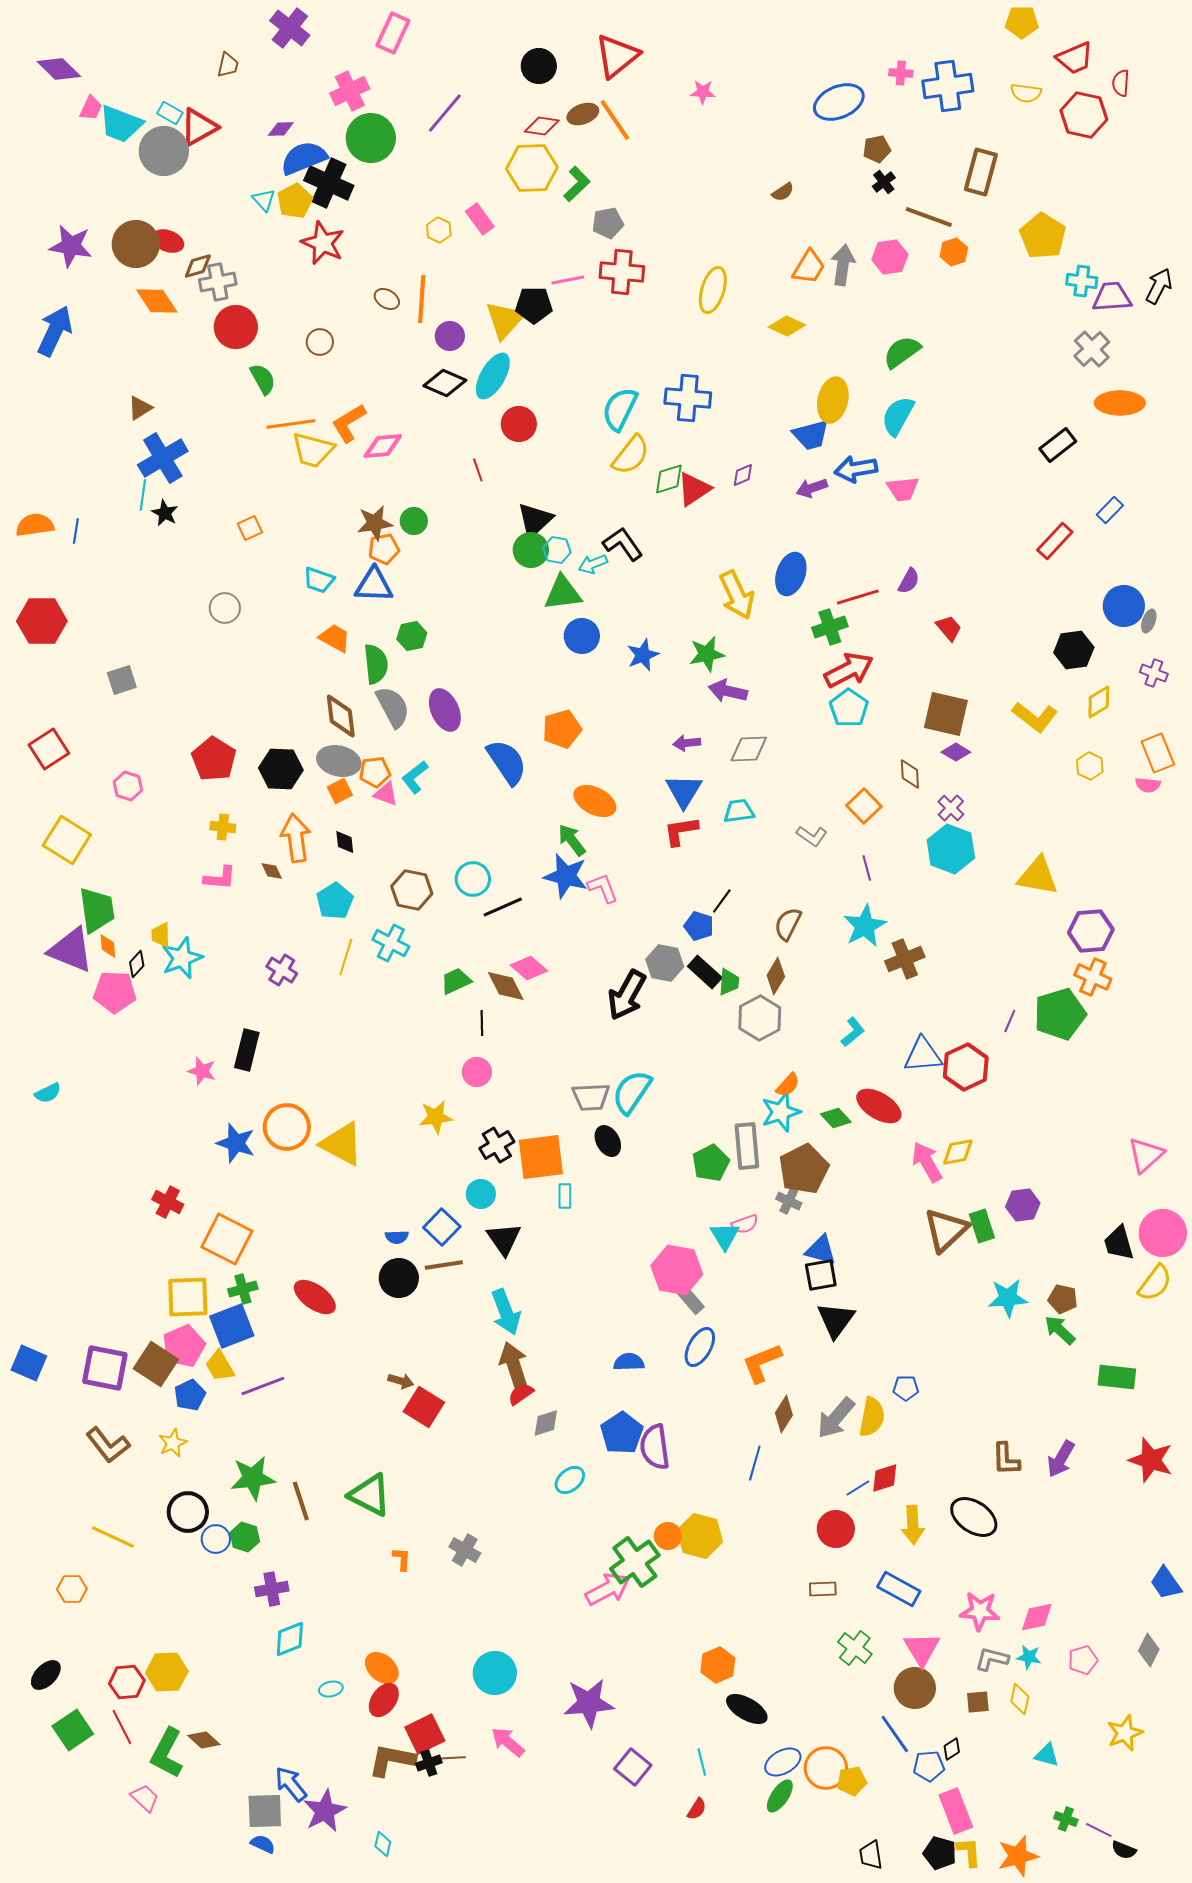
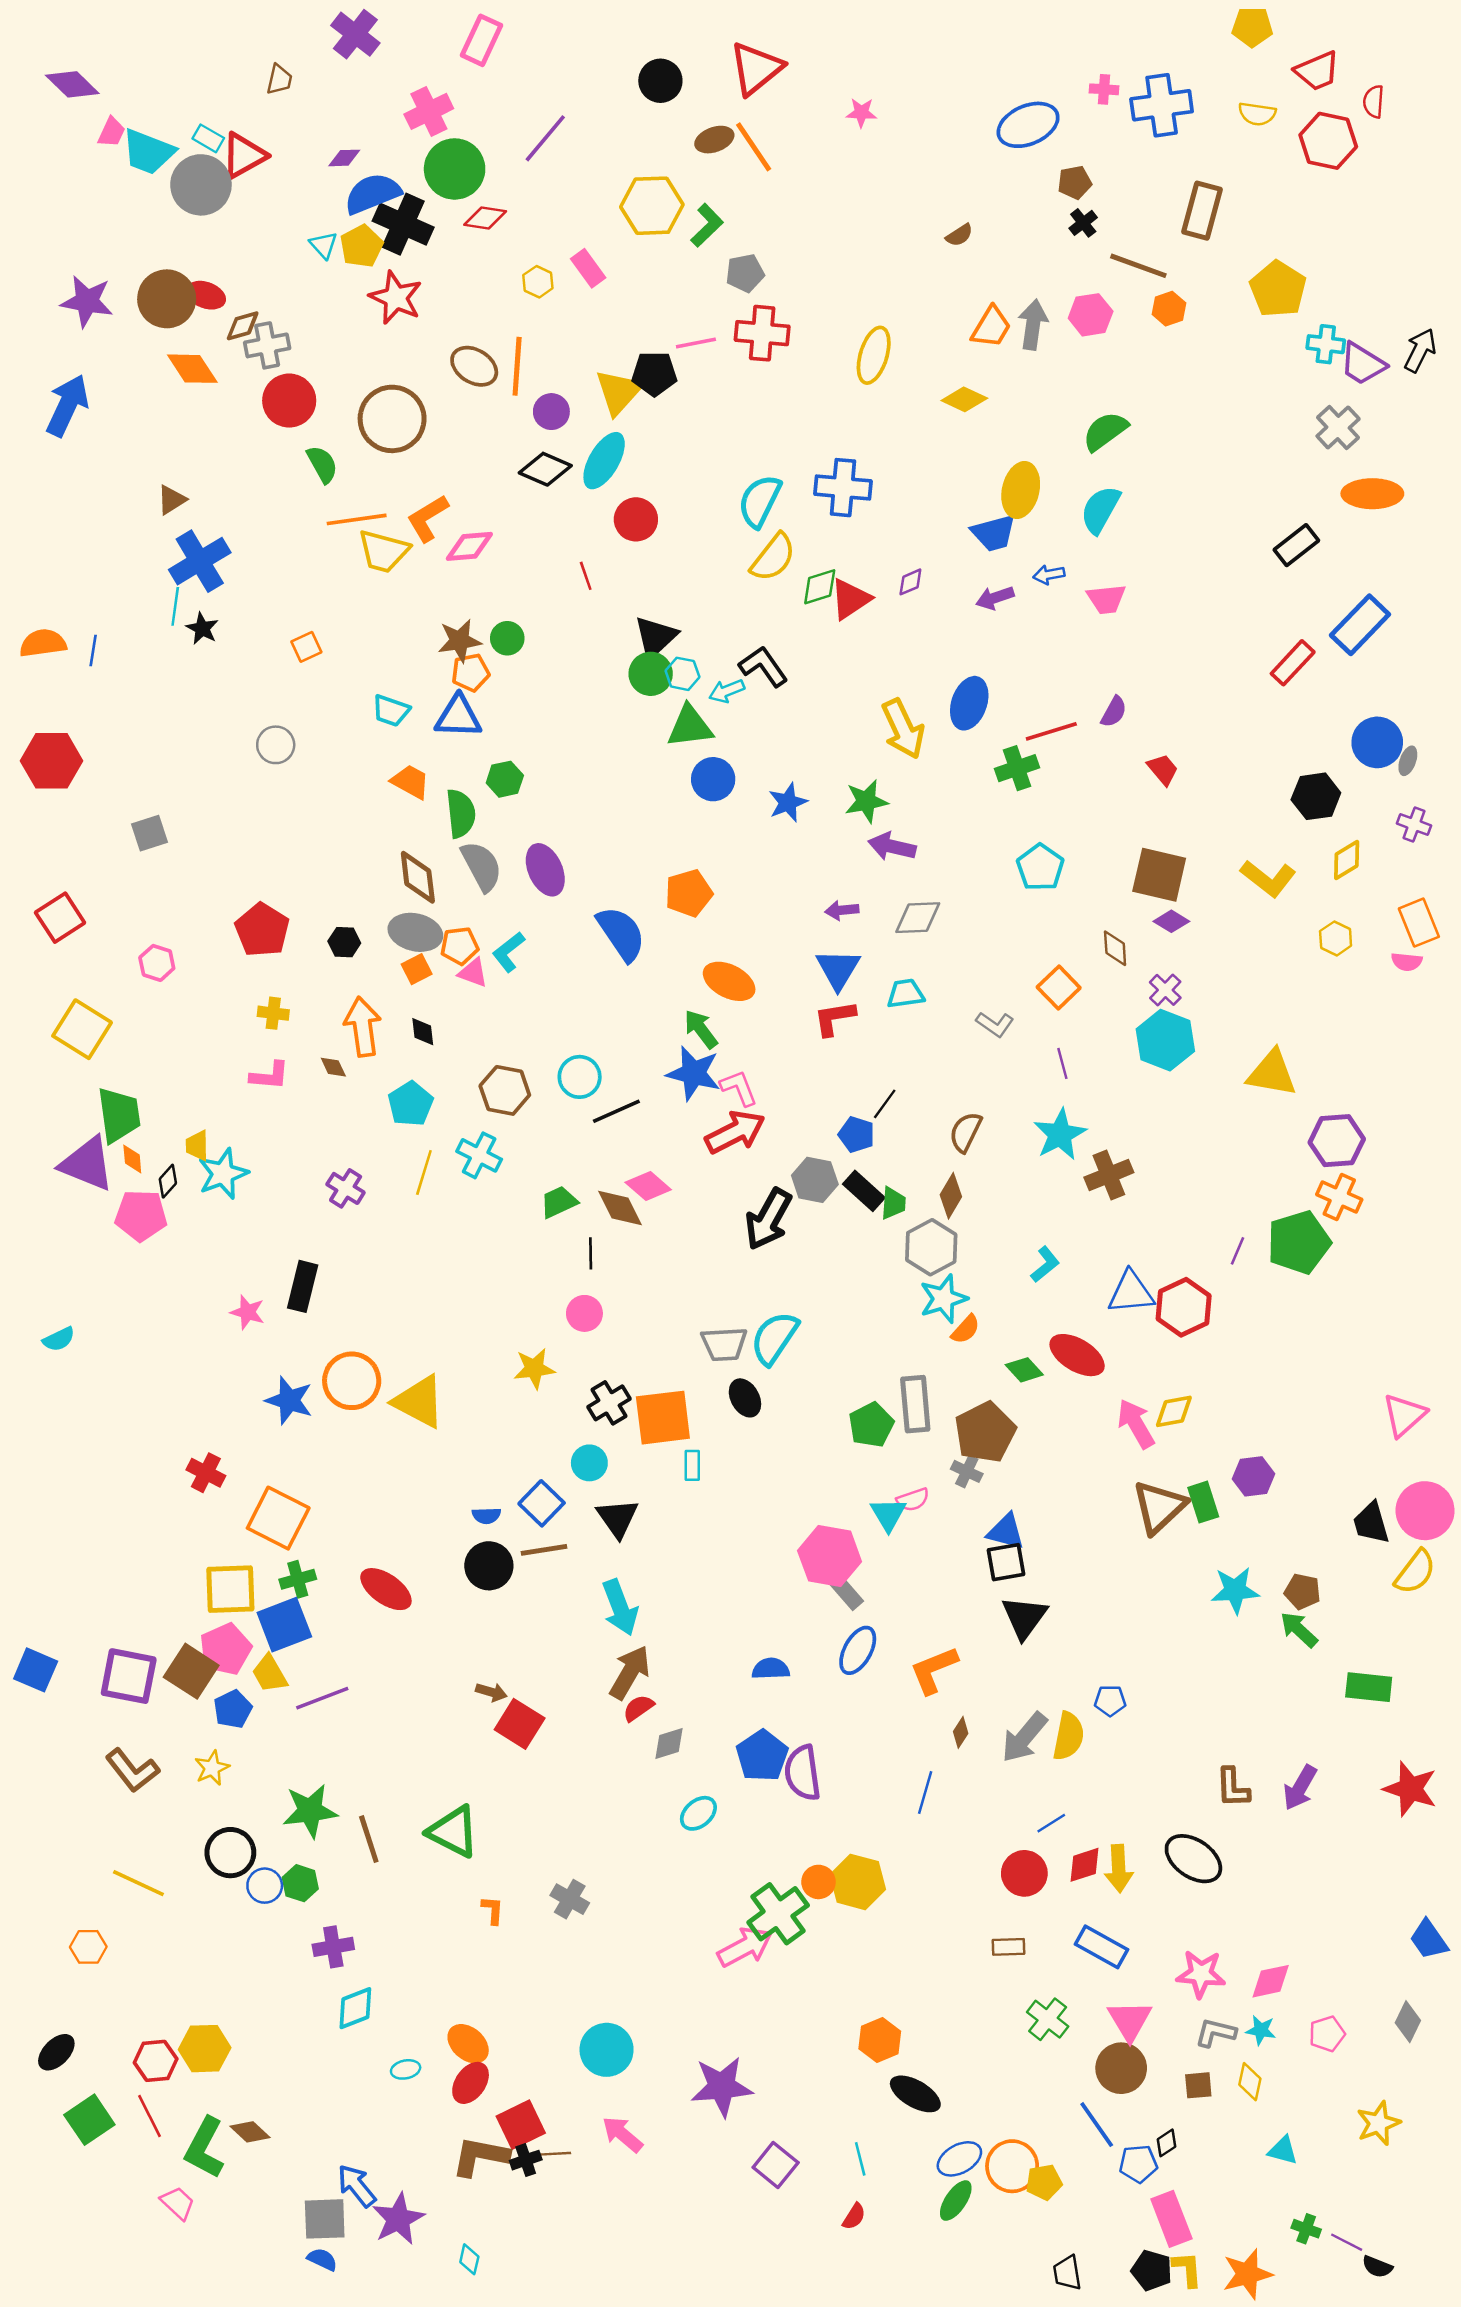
red diamond: (542, 126) -> (485, 218), moved
purple trapezoid: (1112, 297) -> (1363, 364), turned -144
brown ellipse: (387, 299) -> (474, 366), size x1.5
brown circle: (320, 342) -> (392, 419), size x2.0
blue arrow: (856, 469) -> (1049, 575), size x0.6
blue rectangle: (1110, 510) -> (1360, 625), size x1.8
red arrow: (849, 670) -> (735, 1132), moved
black hexagon: (281, 769) -> (344, 942), size x0.6
cyan star: (781, 1112) -> (943, 1299), moved
brown arrow: (514, 1365) -> (630, 1672), turned 48
brown diamond: (784, 1414) -> (961, 1732), size x0.7
red diamond: (885, 1478) -> (1084, 1865), moved

